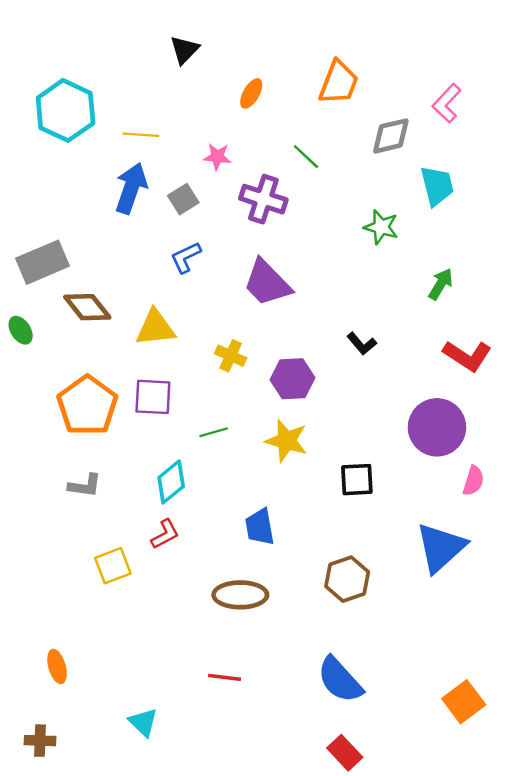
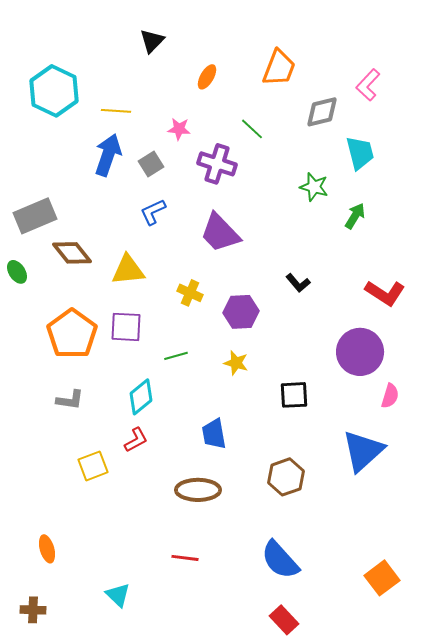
green arrow: (441, 284) -> (355, 216), moved
yellow star: (286, 441) -> (236, 363), size x0.7

